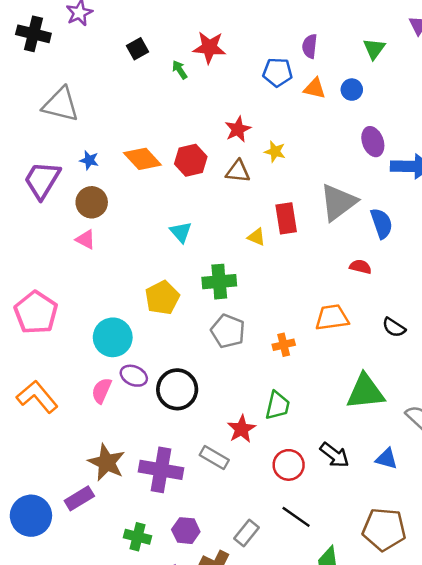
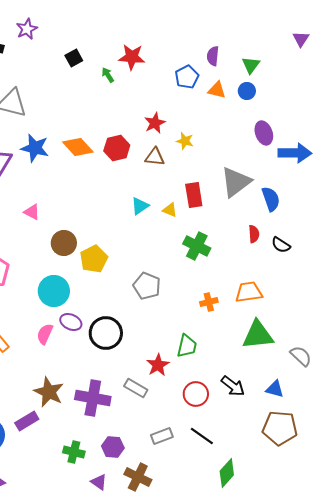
green triangle: (374, 49) -> (251, 65), moved
blue pentagon: (277, 72) -> (187, 77), turned -30
blue star: (89, 160) -> (35, 148), size x1.8
brown circle: (92, 202) -> (64, 243), moved
cyan triangle: (181, 232) -> (140, 206), moved, turned 36
red semicircle: (360, 267) -> (254, 234), turned 72
green cross: (219, 282) -> (197, 246), moved, turned 32
orange trapezoid: (332, 318) -> (249, 292), moved
black semicircle: (394, 327) -> (281, 245), moved
orange cross: (284, 345) -> (209, 302), moved
brown pentagon: (384, 529) -> (280, 428), moved
gray rectangle: (247, 533) -> (162, 436), moved, turned 30

